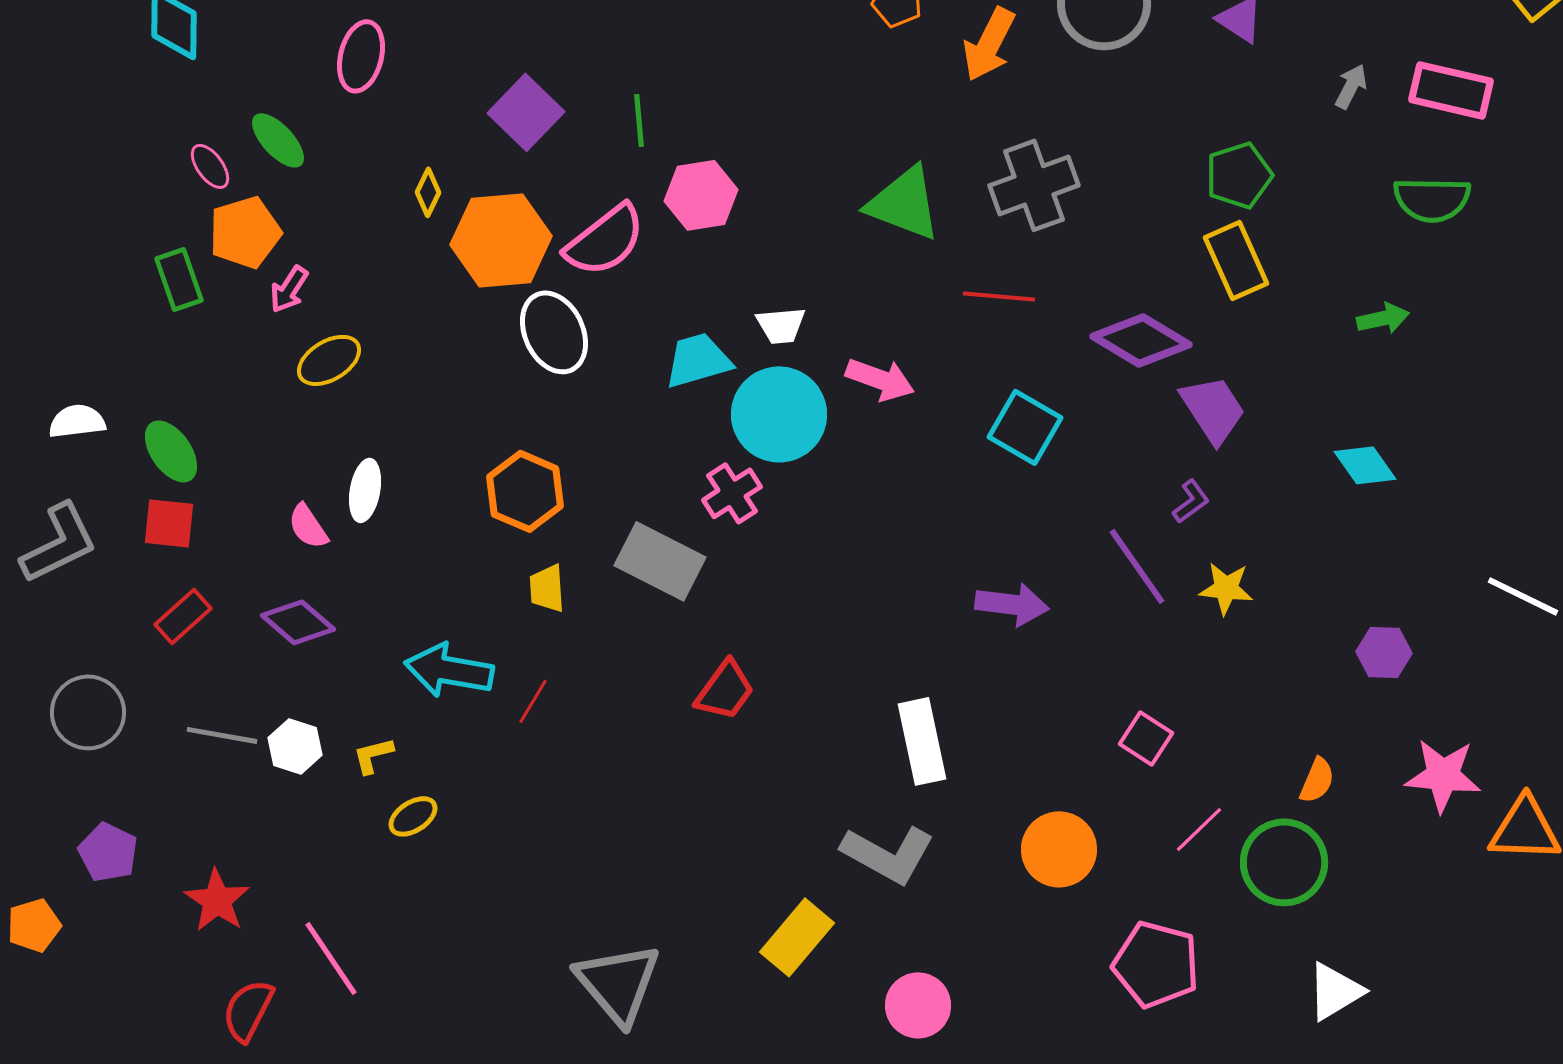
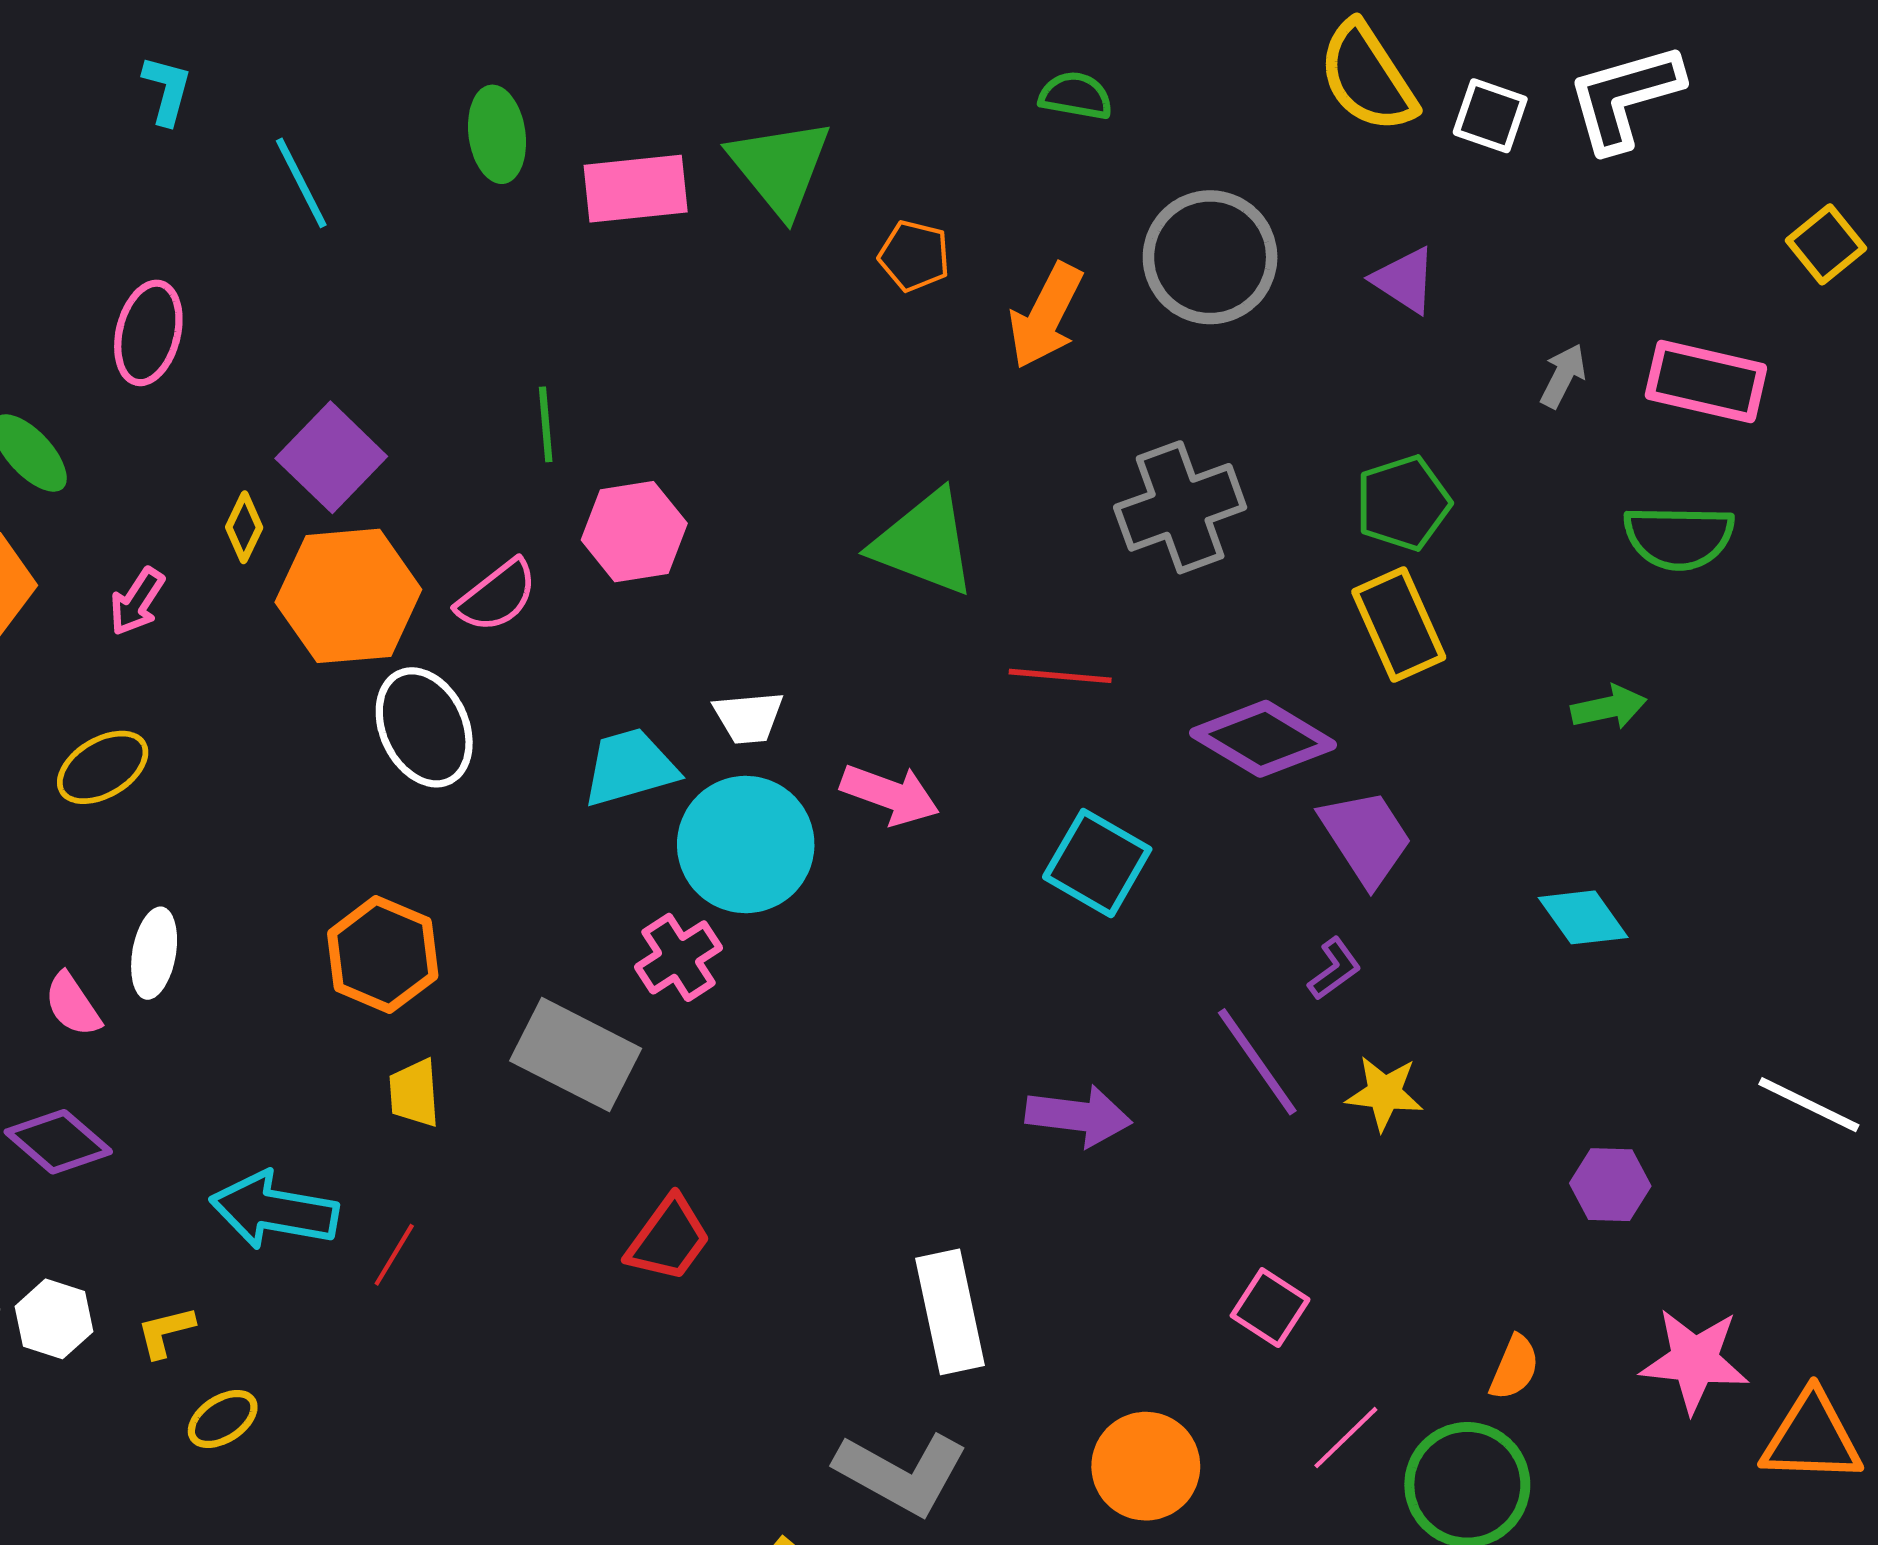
purple square: (526, 112) -> (331, 457), moved
gray cross: (1034, 185) -> (1180, 507), moved
pink semicircle: (605, 240) -> (497, 596), size x0.7
pink arrow: (289, 289) -> (137, 602), moved

